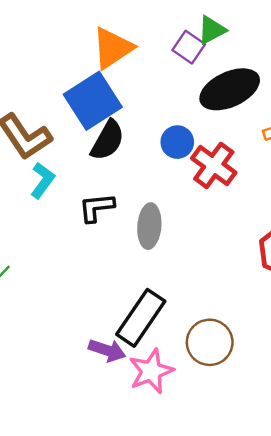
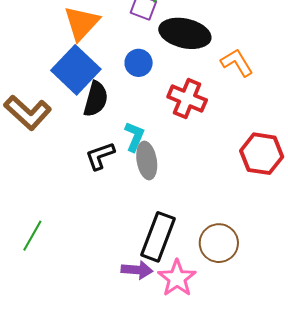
black ellipse: (230, 89) -> (185, 33), turned 51
blue circle: (177, 142) -> (139, 63), moved
cyan L-shape: (43, 180) -> (134, 137), moved

